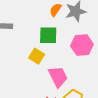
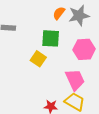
pink trapezoid: (58, 77) -> (75, 80), moved

